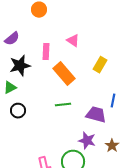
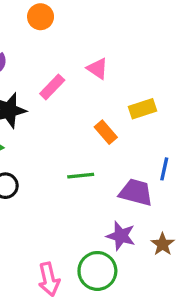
pink rectangle: (46, 52) -> (52, 87), turned 42
yellow rectangle: (100, 65) -> (143, 109), turned 42
orange rectangle: (64, 74) -> (106, 132), moved, size x0.6

